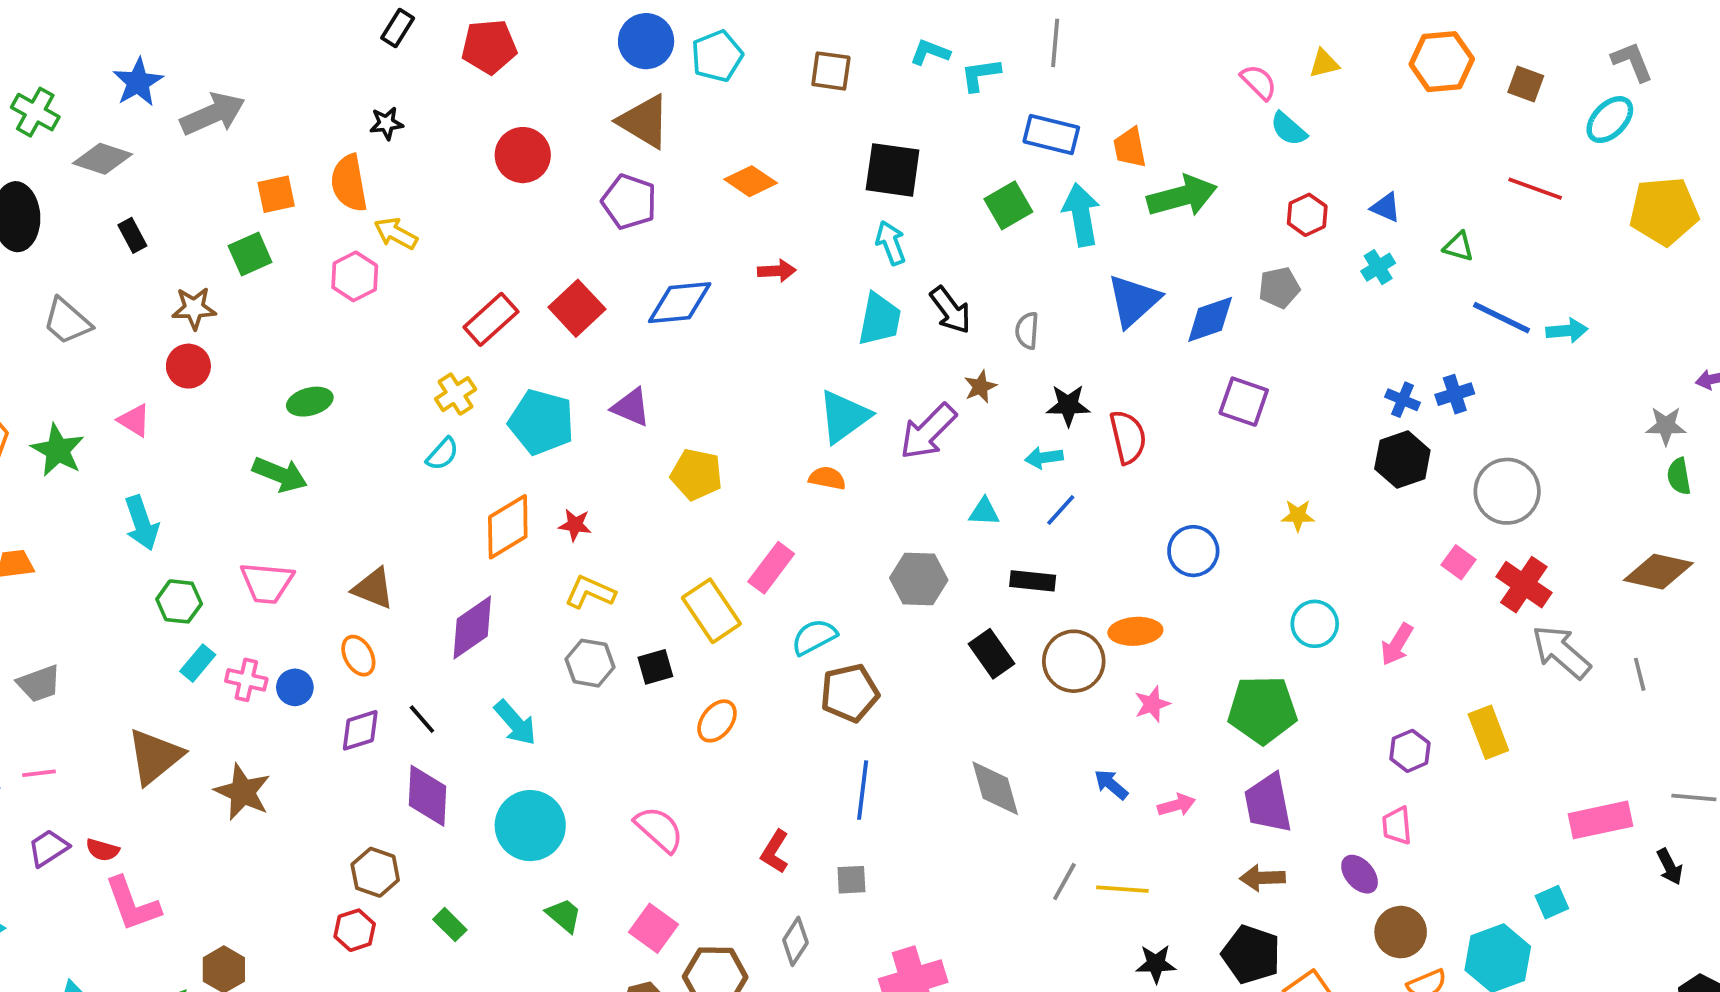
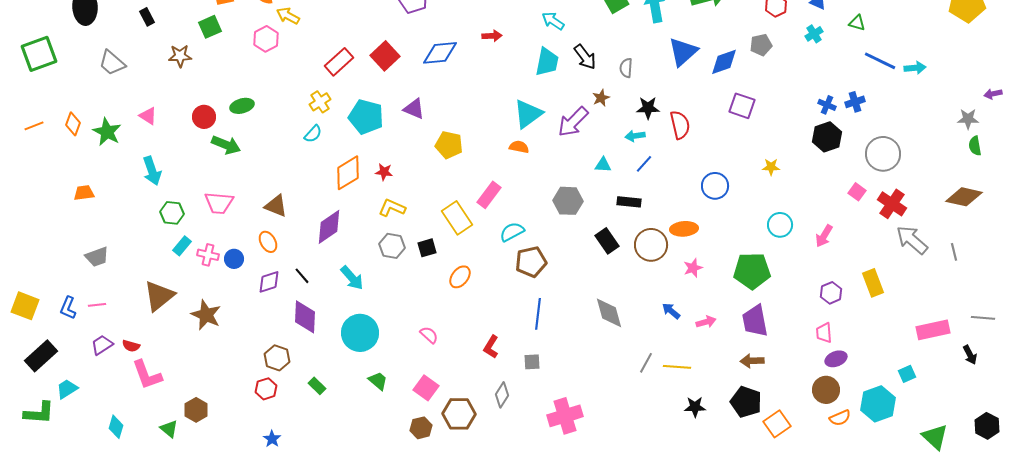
cyan arrow: (891, 243) -> (553, 21), turned -35
red circle: (188, 366) -> (204, 117), moved
pink semicircle: (659, 829) -> (429, 335), size x0.7
purple ellipse: (1360, 874) -> (836, 359), moved, turned -70

